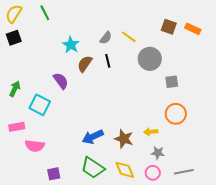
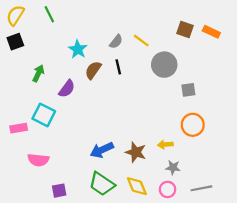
purple semicircle: (61, 81) -> (67, 89), turned 72
green arrow: (15, 89) -> (38, 73), moved
pink rectangle: (17, 127) -> (19, 128), moved

